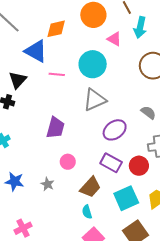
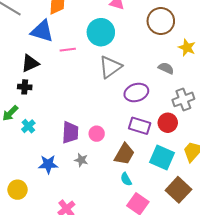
black triangle: (18, 80) -> (30, 63), turned 36
purple trapezoid: (55, 128) -> (70, 132), moved
purple ellipse: (115, 130) -> (136, 92), turned 30
cyan square: (126, 198) -> (162, 158), turned -30

